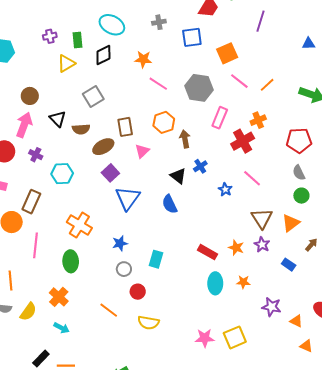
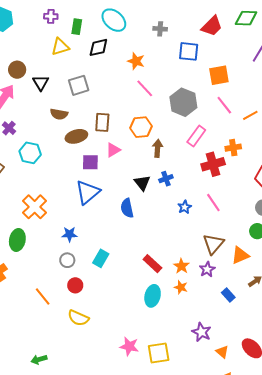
black triangle: (58, 119) -> (41, 83), moved
purple square: (110, 173) -> (90, 162), moved, turned 30
orange star: (243, 282) -> (181, 287), moved

